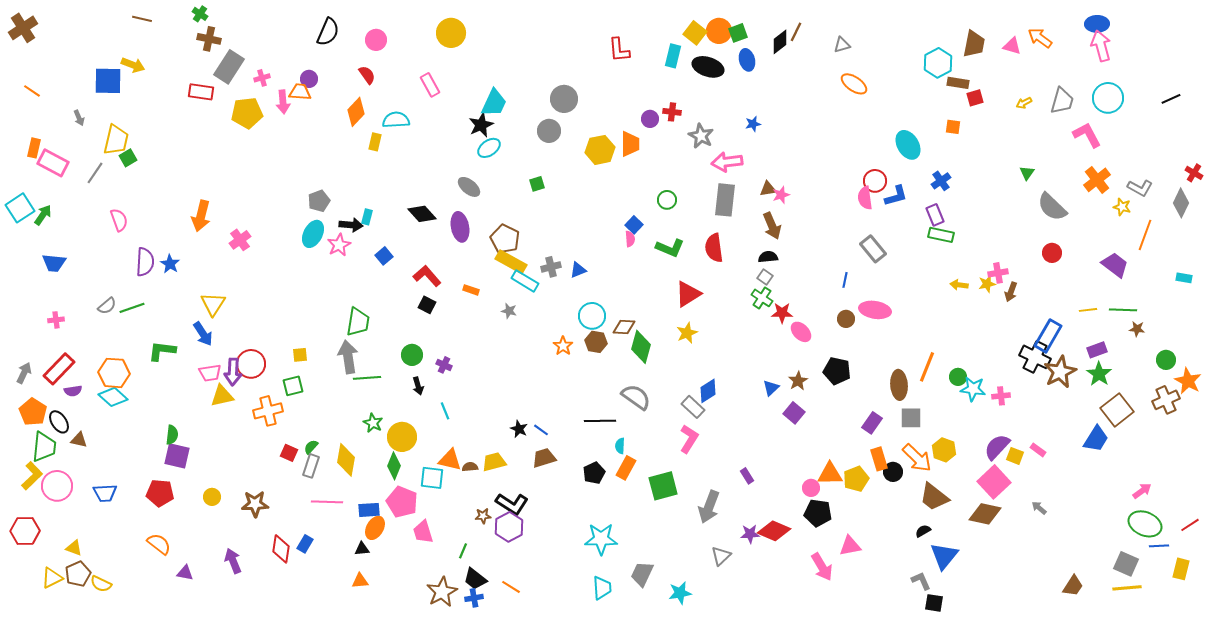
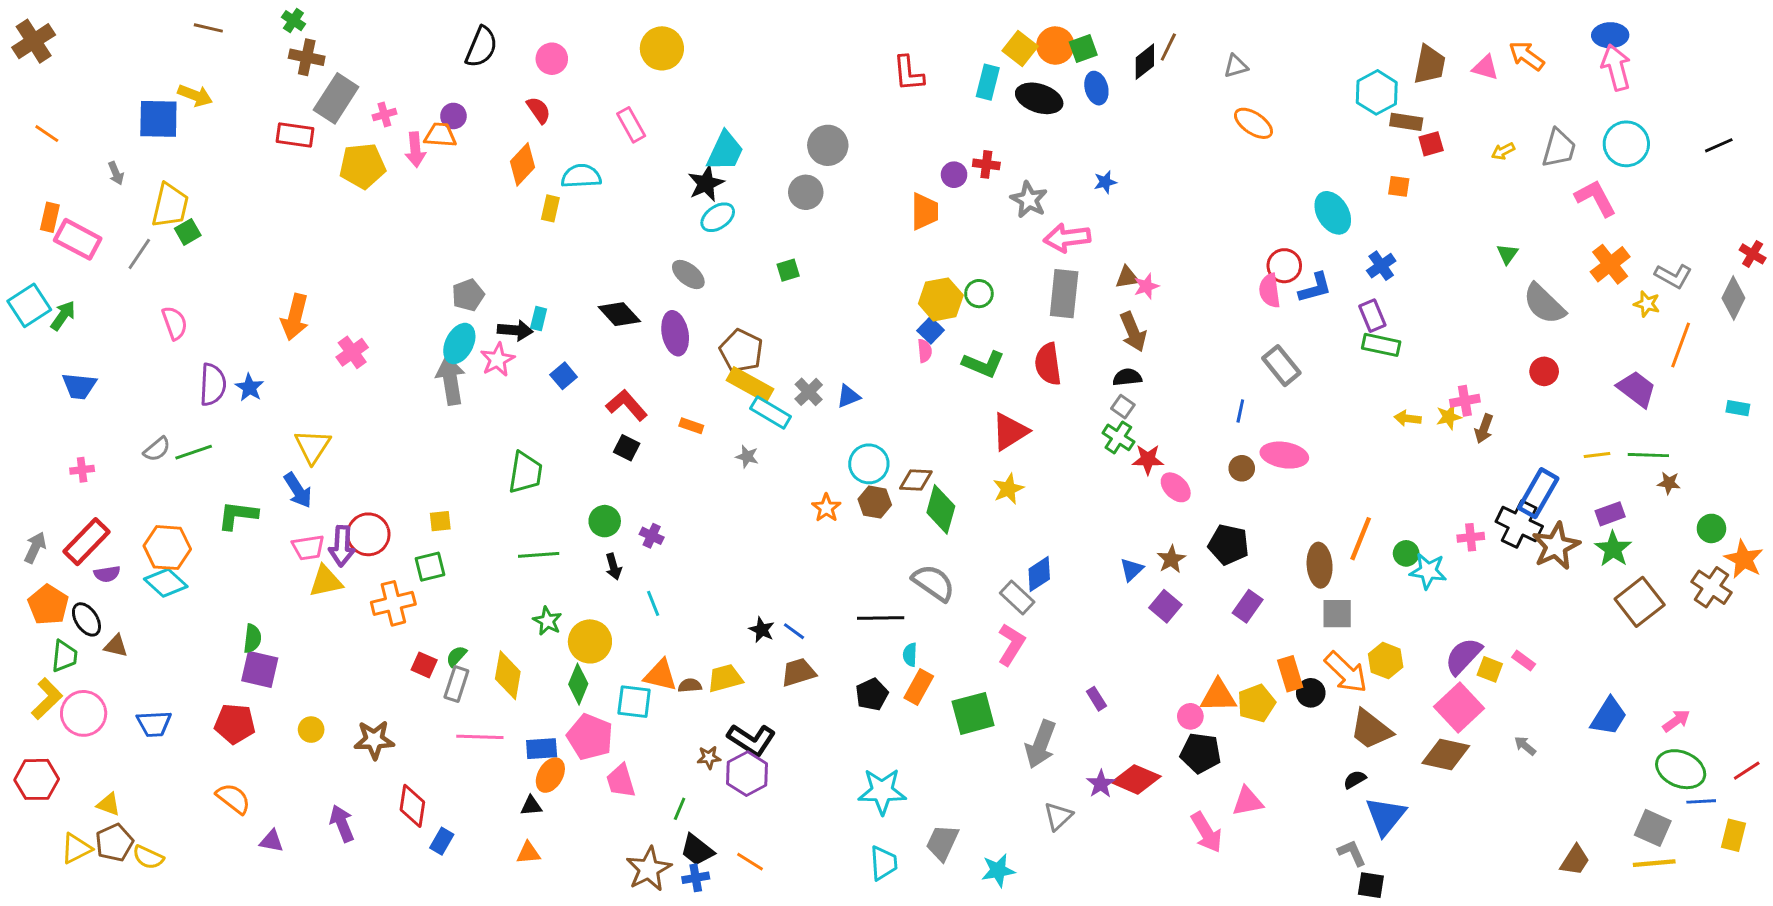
yellow hexagon: (600, 150) -> (941, 299), moved
gray cross: (551, 267) -> (809, 392), turned -30
gray arrow: (348, 357) -> (451, 380), moved
pink cross: (1001, 396) -> (1471, 537), moved
brown cross: (1166, 400) -> (1711, 587), turned -32
purple rectangle: (872, 423) -> (1248, 606), moved
blue trapezoid: (1096, 439) -> (1609, 716), moved
green trapezoid: (44, 447) -> (64, 656), size x0.7
purple star: (750, 534) -> (1101, 784), turned -30
blue rectangle: (305, 544) -> (442, 841), moved

